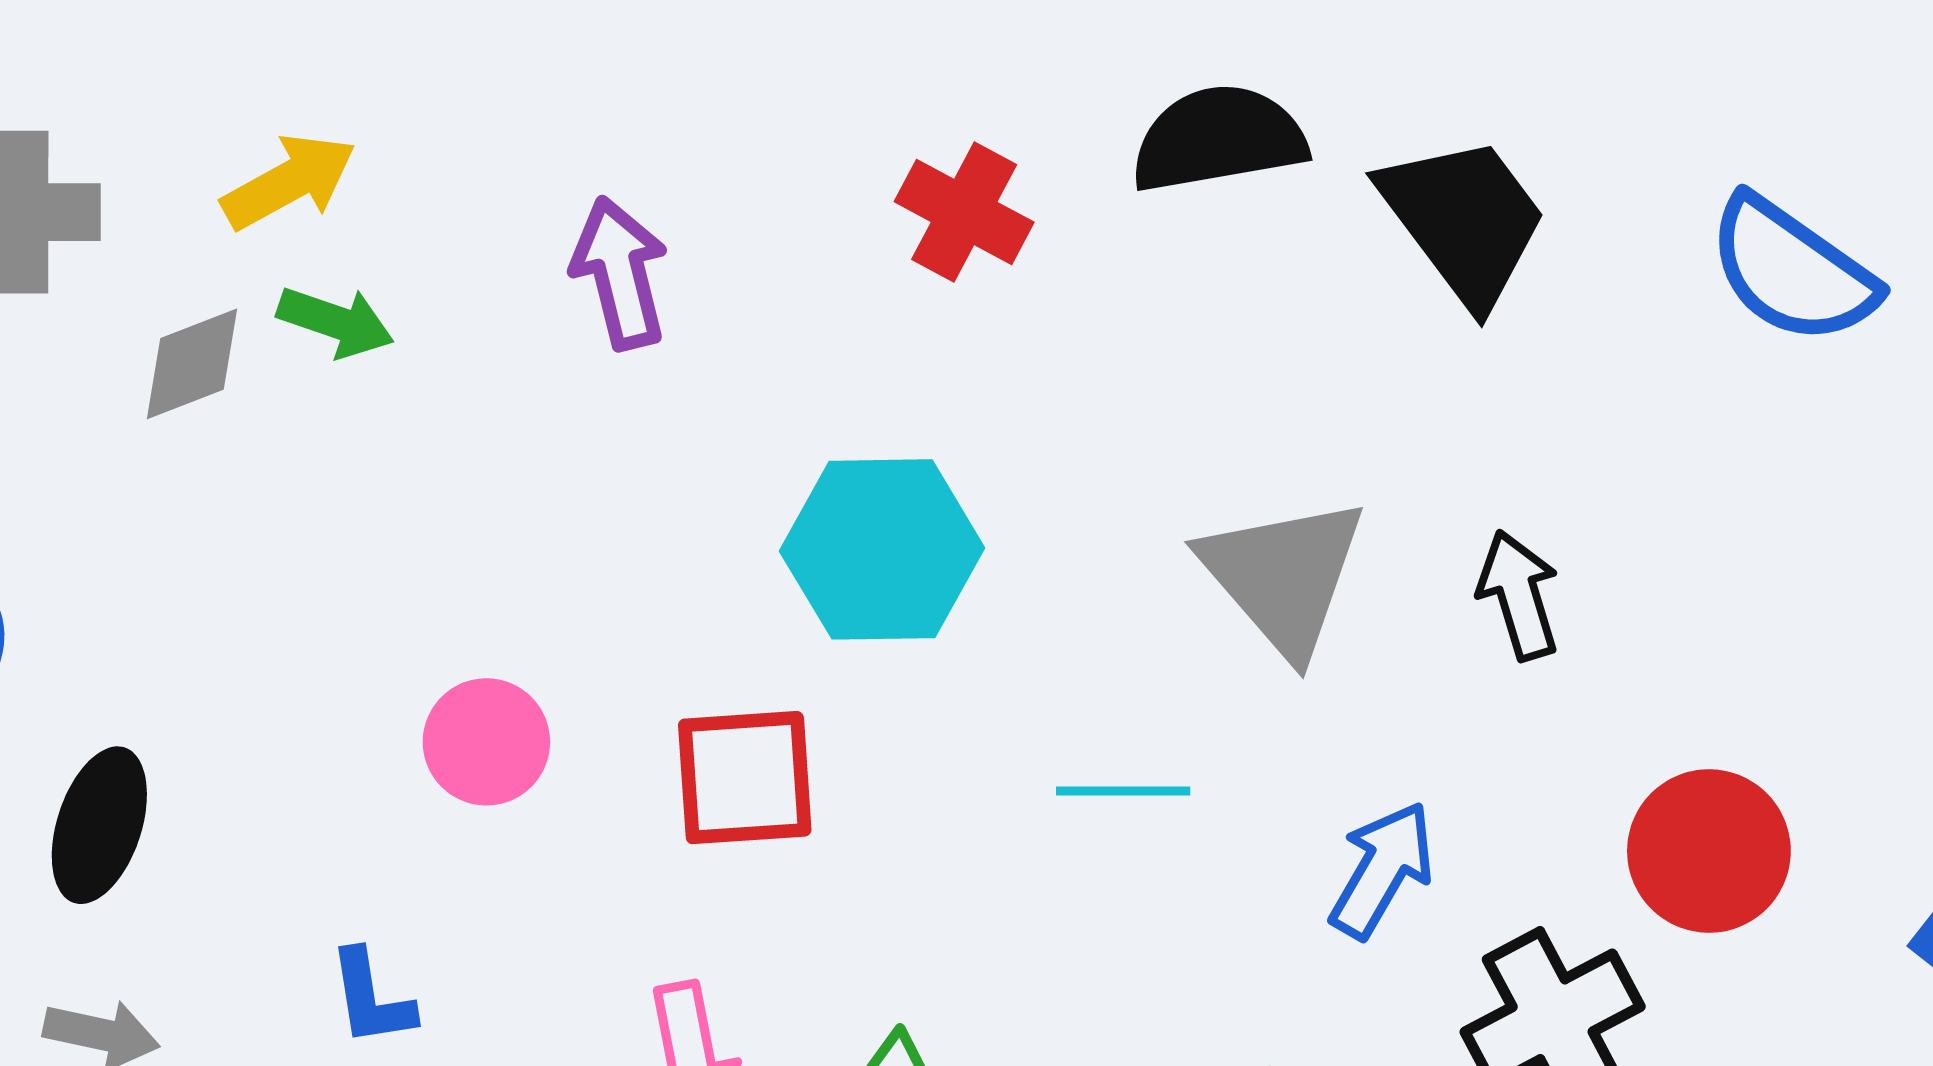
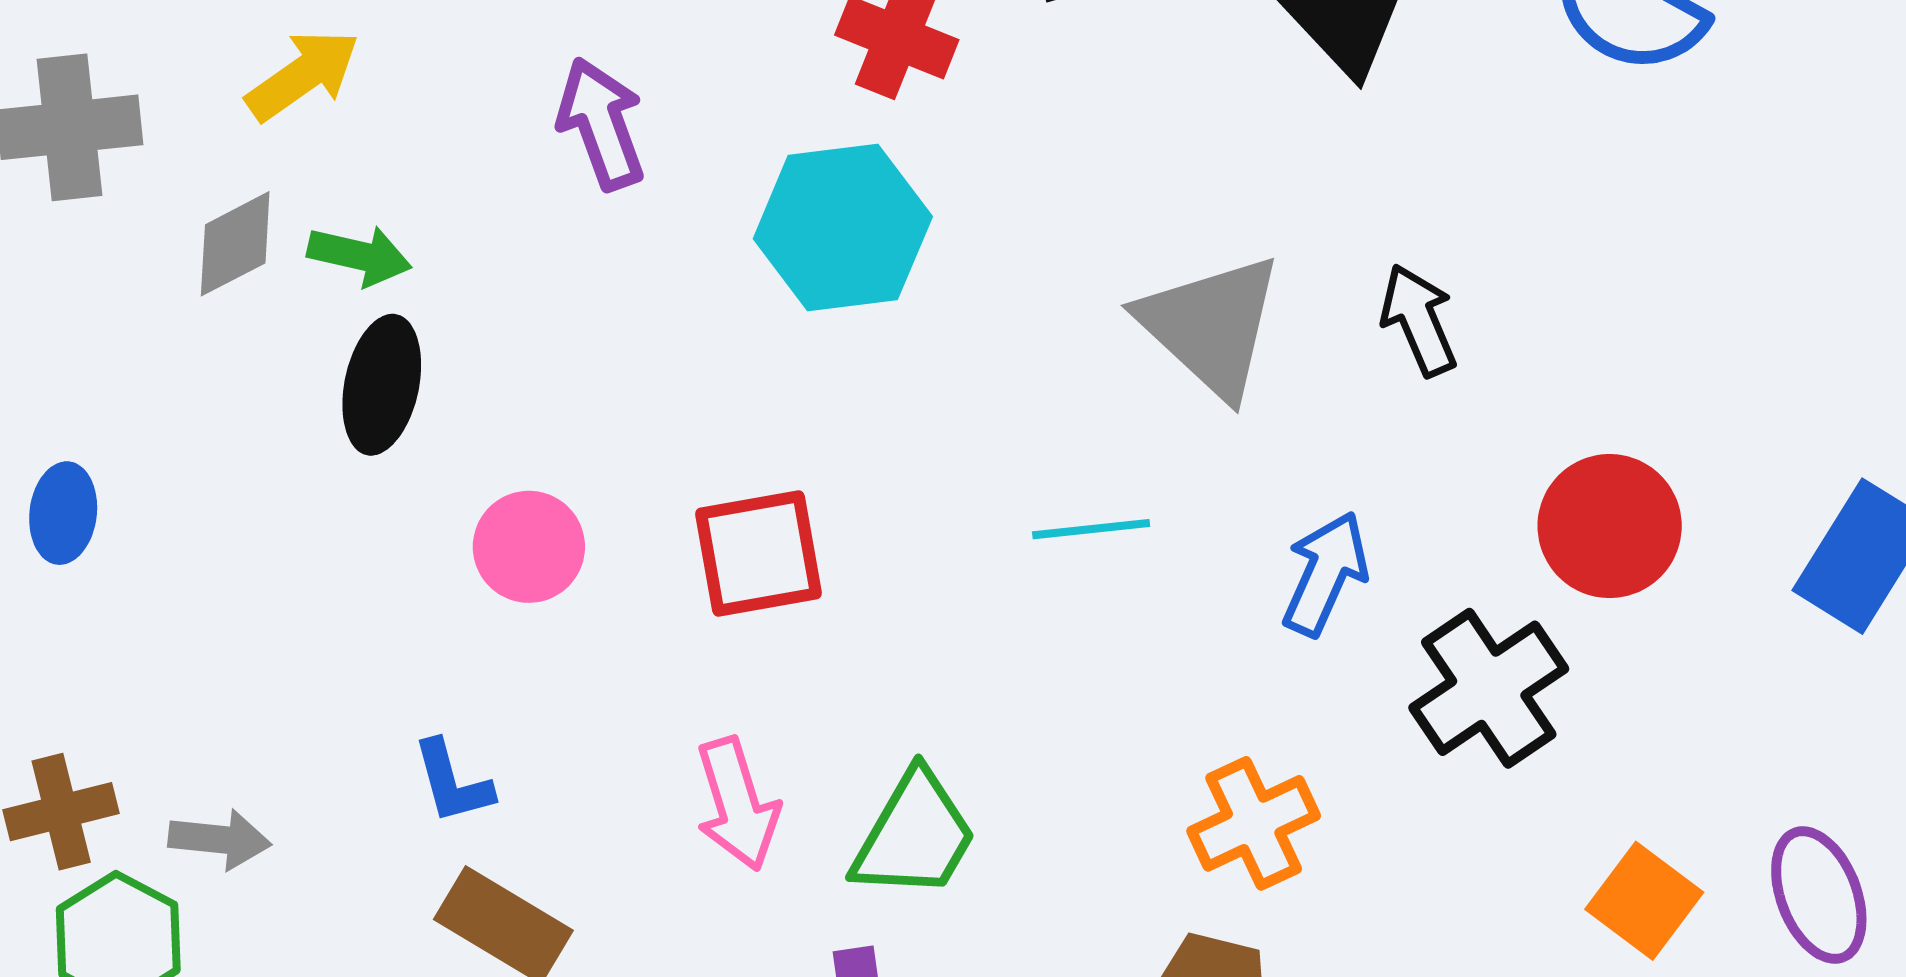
green arrow: (336, 322) -> (360, 255), moved
cyan hexagon: (882, 549) -> (843, 228), moved
black ellipse: (99, 825) -> (382, 385), moved

